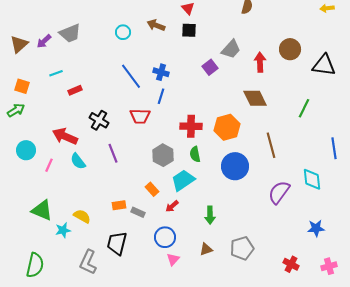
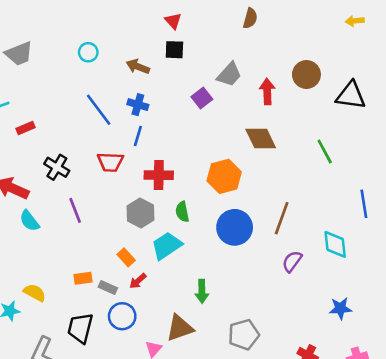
brown arrow: (156, 25) -> (138, 67), moved
green line: (304, 108) -> (325, 152), turned -54
red cross: (191, 126) -> (159, 175), moved
brown line: (271, 145) -> (282, 218), moved, turned 35
purple semicircle: (279, 192) -> (292, 261), size x0.7
red arrow: (172, 206) -> (138, 281), moved
blue circle: (165, 237) -> (122, 316), moved
brown triangle: (206, 249) -> (180, 328), moved, size x1.6

